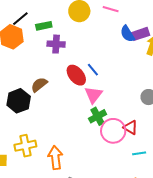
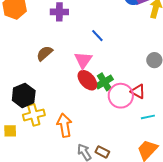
red ellipse: (76, 75) -> (87, 80), moved
pink triangle: (93, 95) -> (83, 60), moved
black hexagon: (19, 101) -> (24, 95), moved

